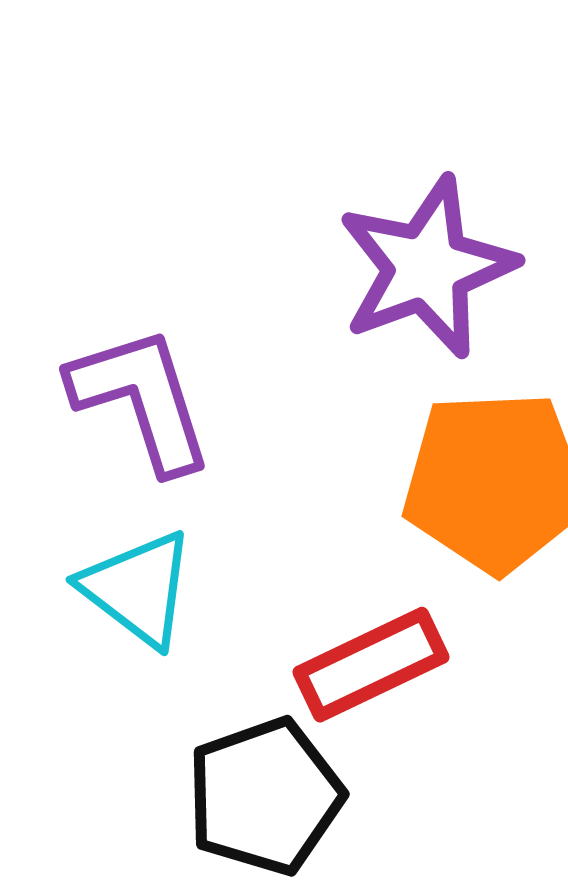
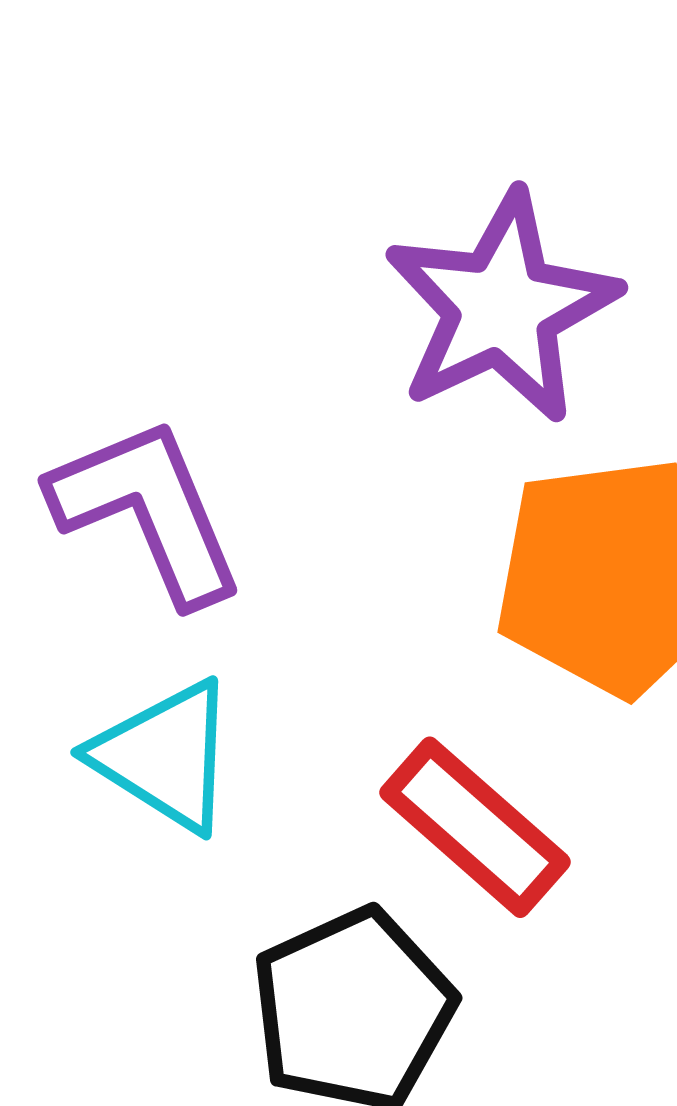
red rectangle: (371, 665) -> (475, 827), turned 72

